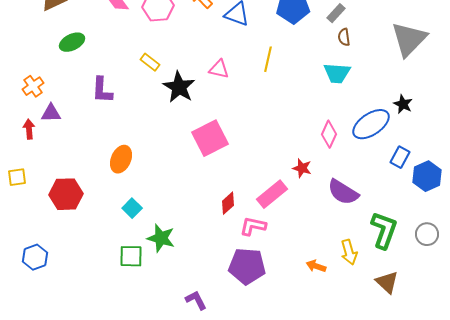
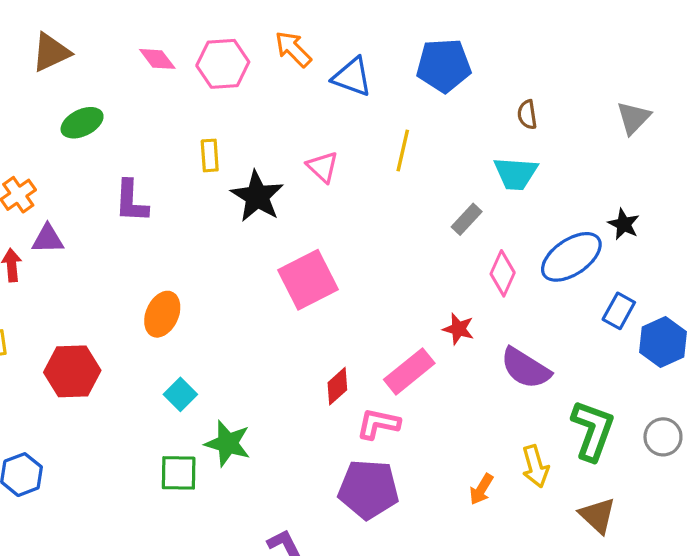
gray rectangle: (336, 13) -> (467, 219), moved
gray triangle: (409, 39) -> (634, 118), size x0.6
yellow rectangle: (150, 62) -> (210, 155), turned 48
pink triangle: (219, 69) -> (323, 167), turned 30
orange arrow: (316, 266) -> (481, 489), turned -78

